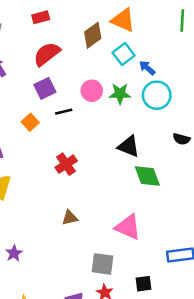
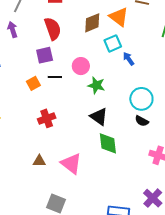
red semicircle: (47, 54) -> (53, 29), turned 95
green star: (120, 94) -> (96, 85), moved
cyan circle: (157, 95) -> (141, 99), moved
orange square: (30, 122) -> (33, 83), moved
pink triangle: (128, 227) -> (71, 164), moved

